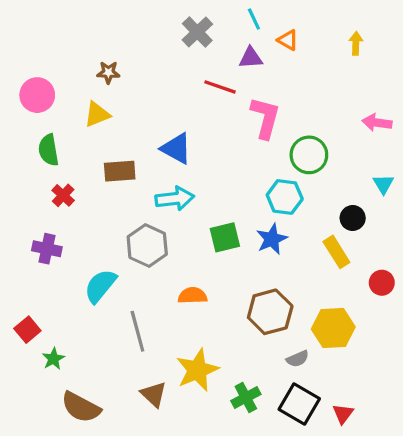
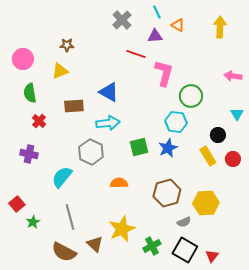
yellow arrow: (356, 43) -> (220, 27), size x1.5
red circle: (382, 283) -> (233, 159), moved
gray line: (137, 331) -> (70, 217), moved
brown semicircle: (81, 407) -> (64, 252), moved

